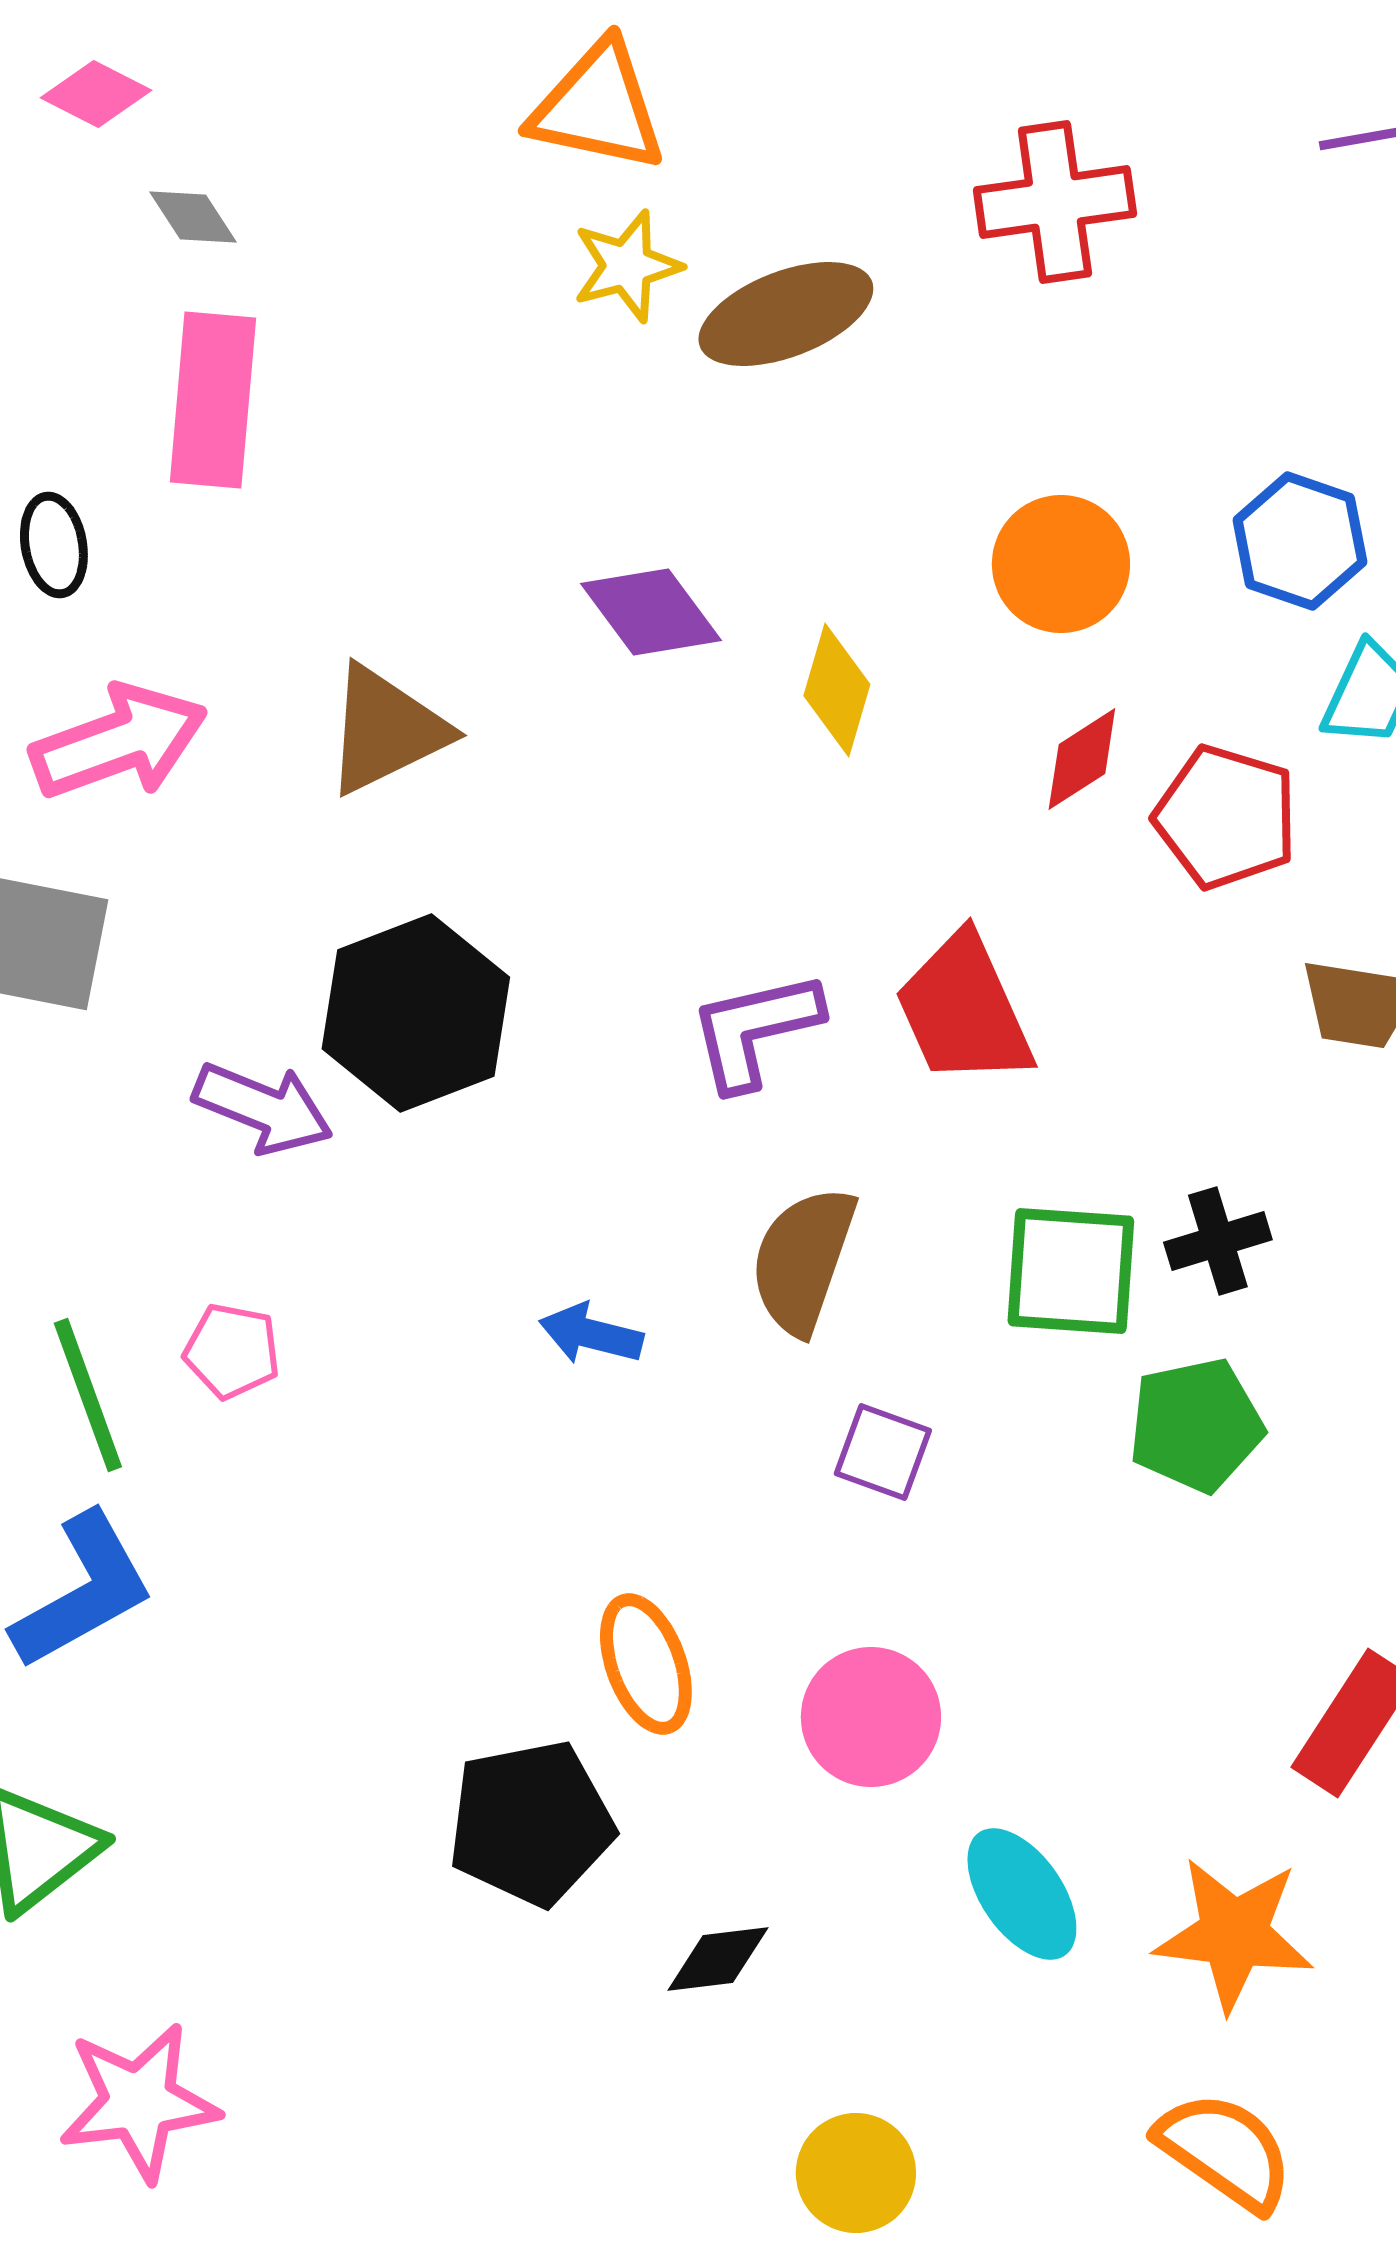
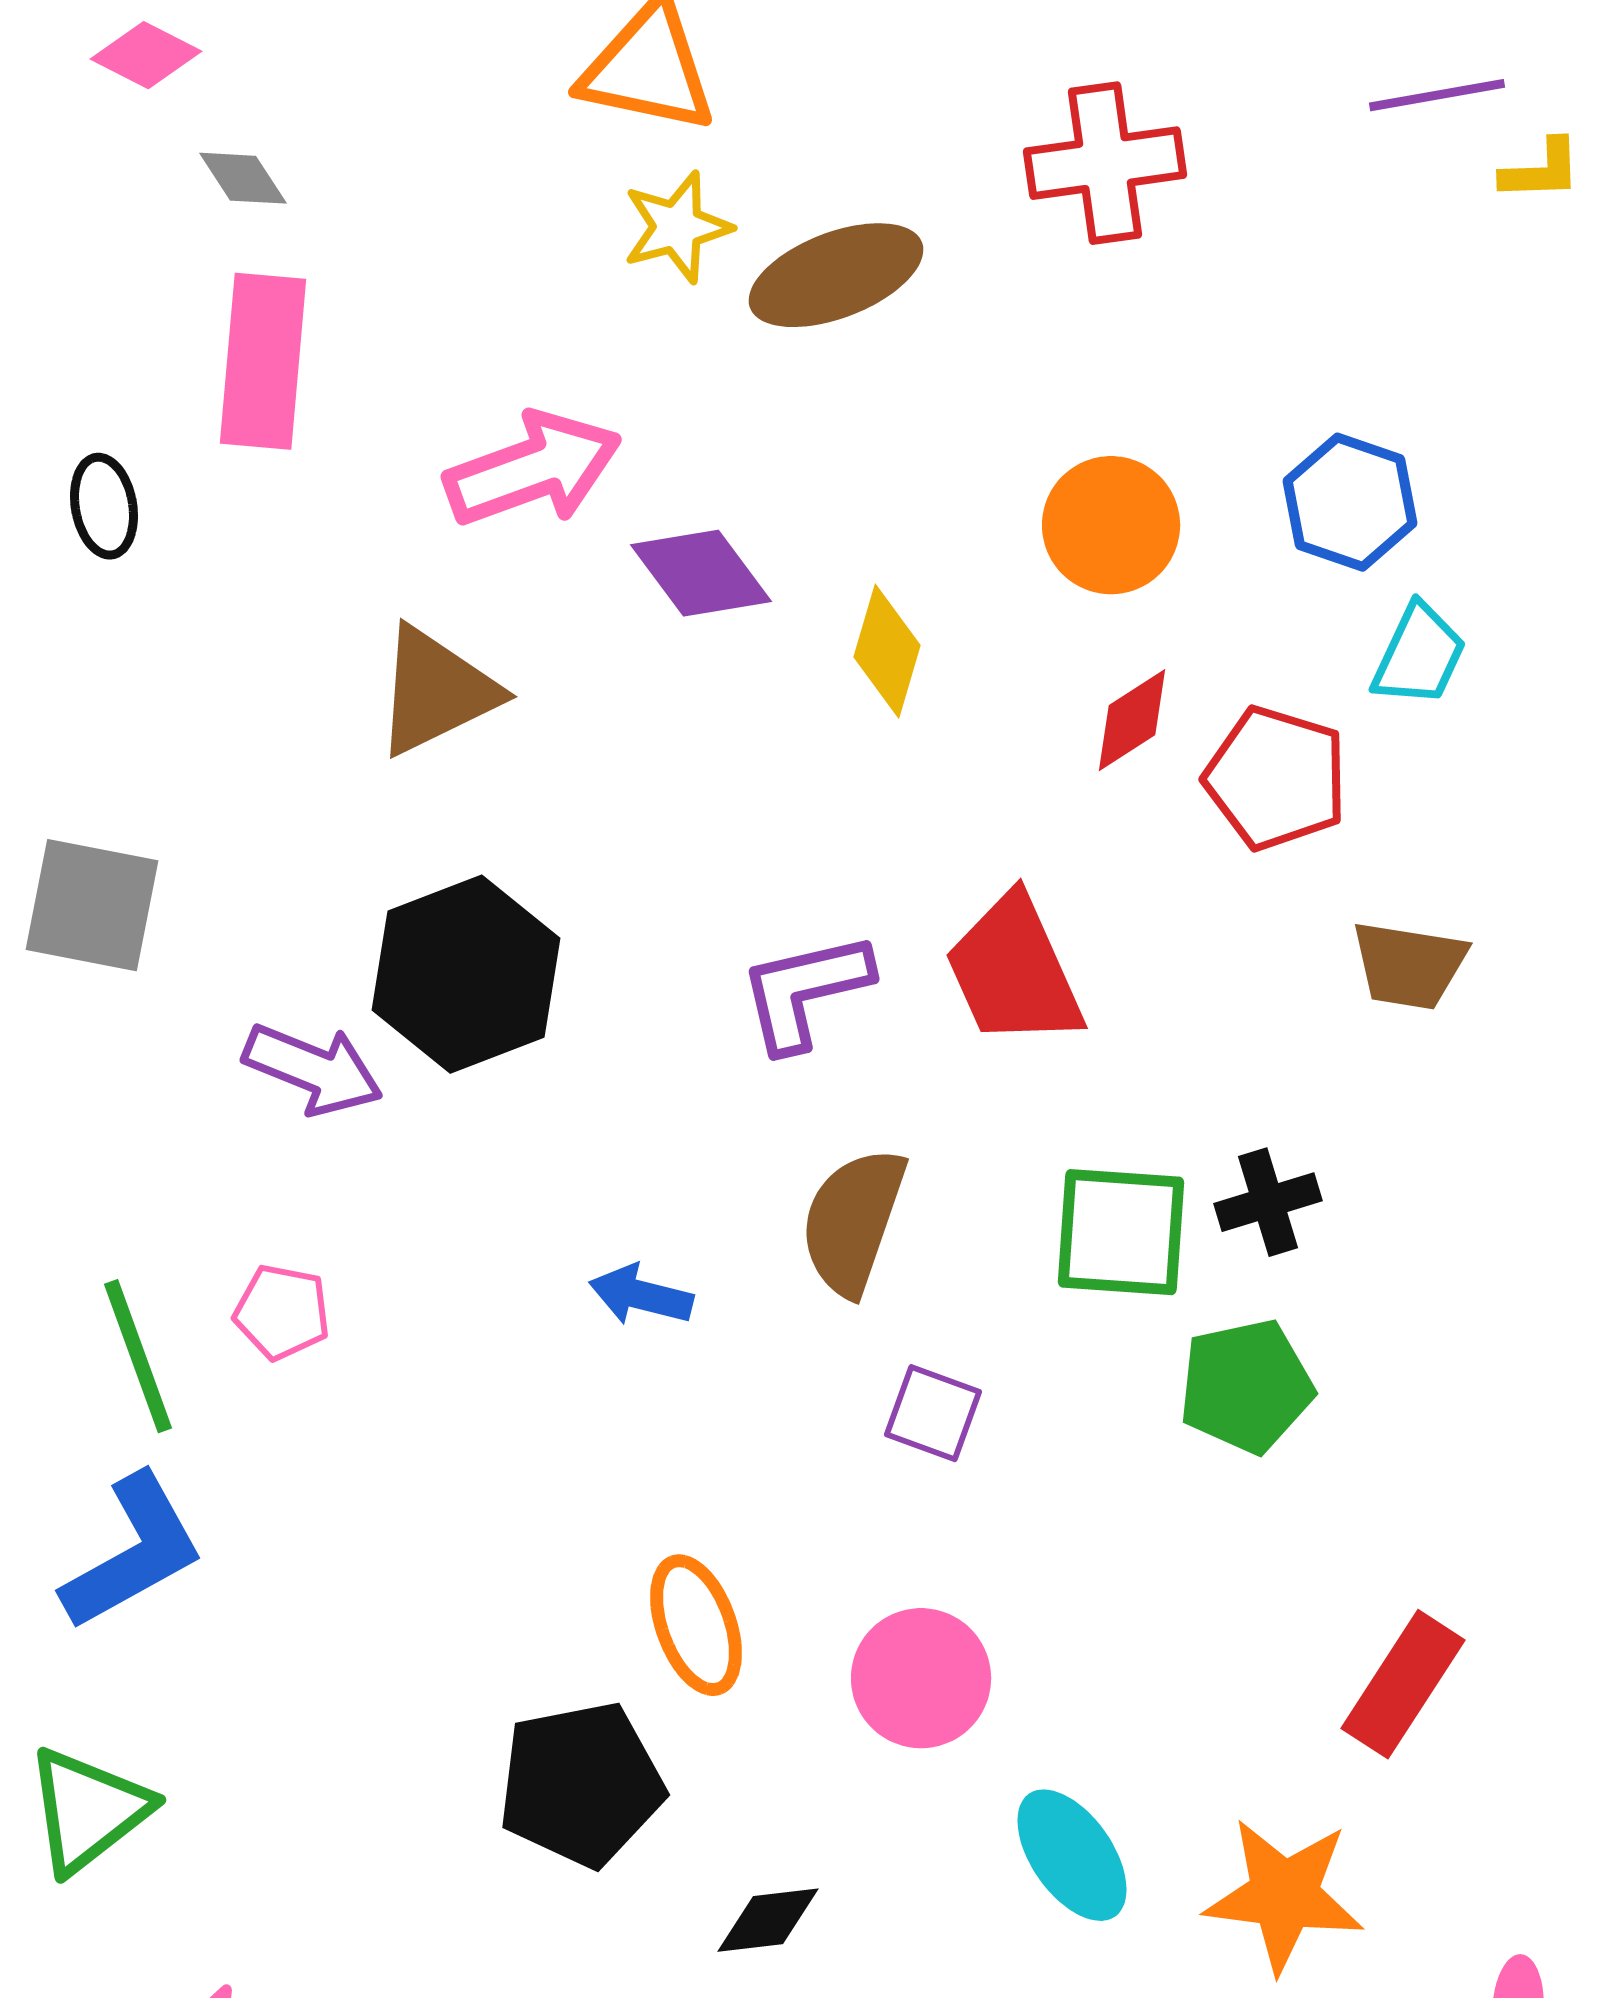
pink arrow: (119, 742) -> (533, 469), moved

